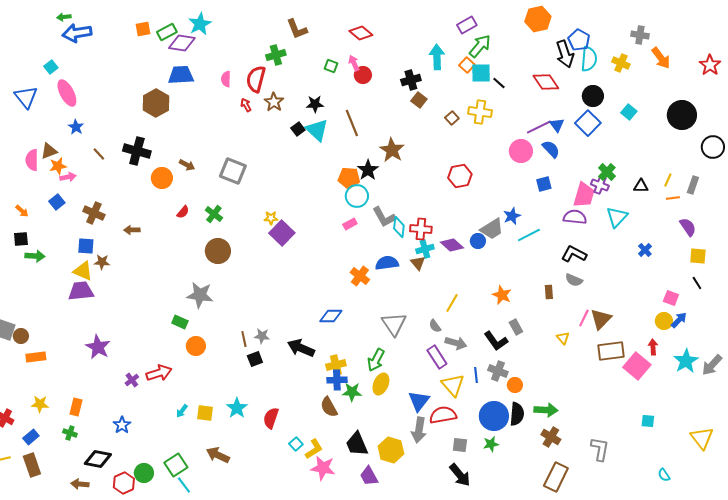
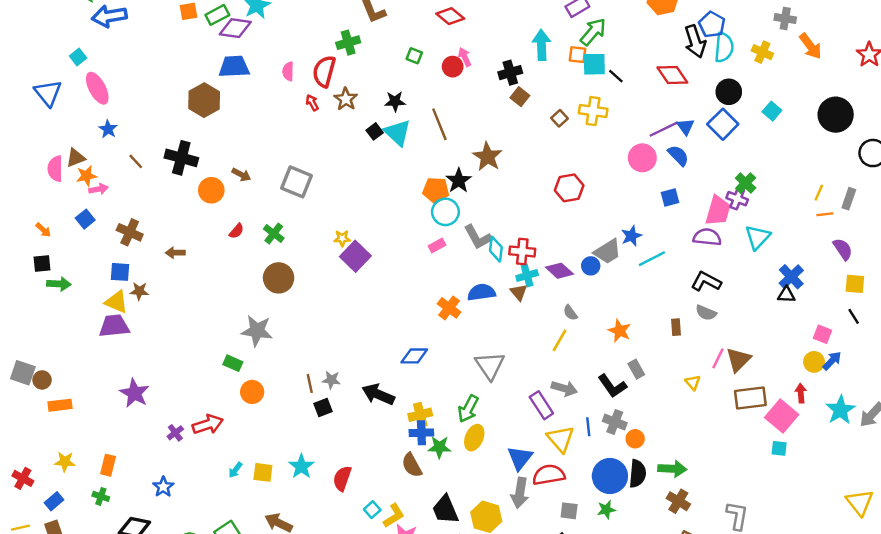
pink arrow: (354, 63) -> (465, 57), moved
orange square: (467, 65) -> (577, 55), turned -35
black triangle: (641, 186) -> (786, 295), moved
blue cross: (645, 250) -> (791, 277), size x1.5
gray semicircle: (435, 326) -> (570, 313), moved
cyan square: (648, 421) -> (779, 448), moved

